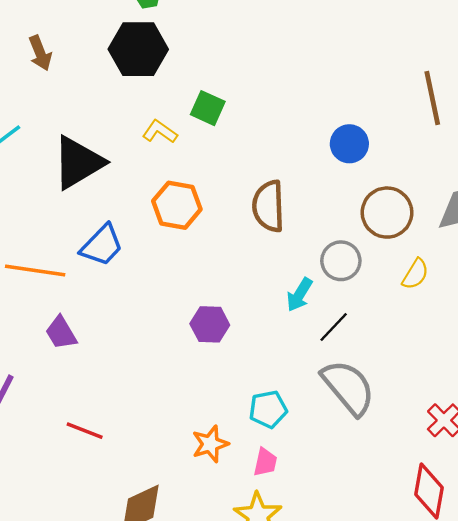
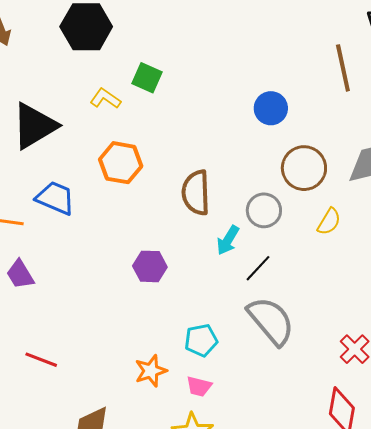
brown semicircle: (268, 206) -> (196, 193), moved
blue trapezoid: (102, 245) -> (55, 198), turned -111
pink trapezoid: (265, 462) -> (199, 386), turned 92

